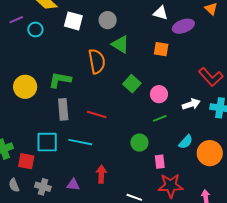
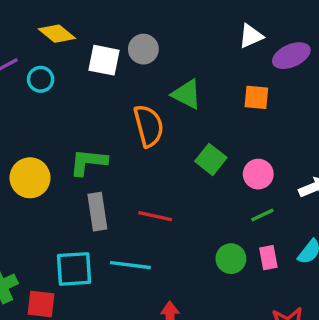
white triangle: (160, 13) -> (251, 36), turned -35
gray circle: (108, 20) -> (143, 49), moved
pink rectangle: (160, 162) -> (268, 258), moved

